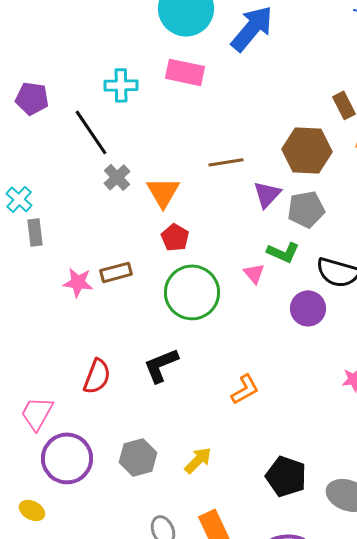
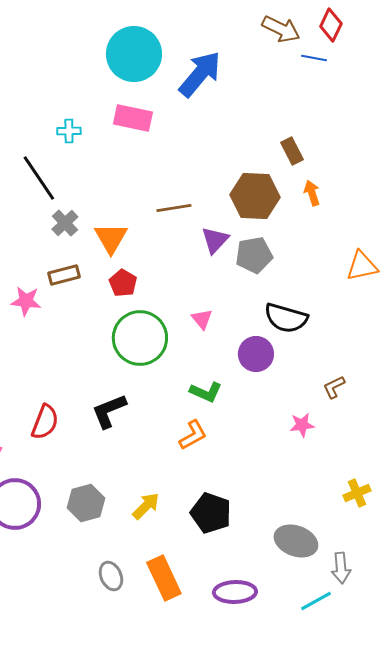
cyan cross: (121, 85) -> (69, 131), size x0.7
green L-shape: (283, 252) -> (206, 392), moved
brown rectangle: (116, 272) -> (64, 275), moved
pink star: (78, 282) -> (26, 301), moved
black pentagon: (286, 476) -> (211, 513), moved

